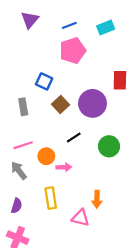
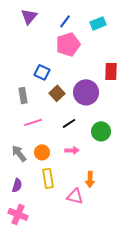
blue line: (69, 25) -> (65, 21), turned -32
pink line: (23, 145) -> (33, 122), moved
orange circle: (46, 156) -> (42, 152), moved
pink arrow: (64, 167) -> (72, 150), moved

